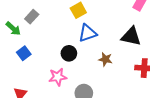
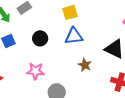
black circle: (69, 53) -> (40, 38), moved

